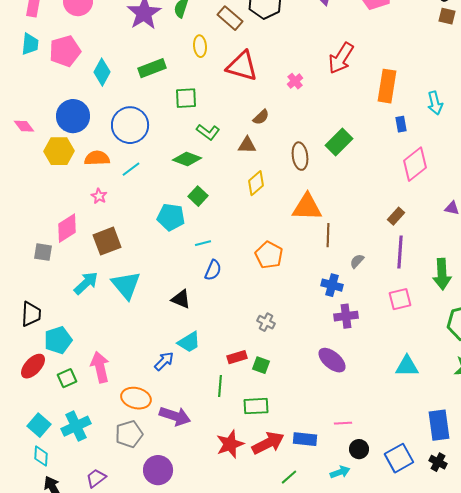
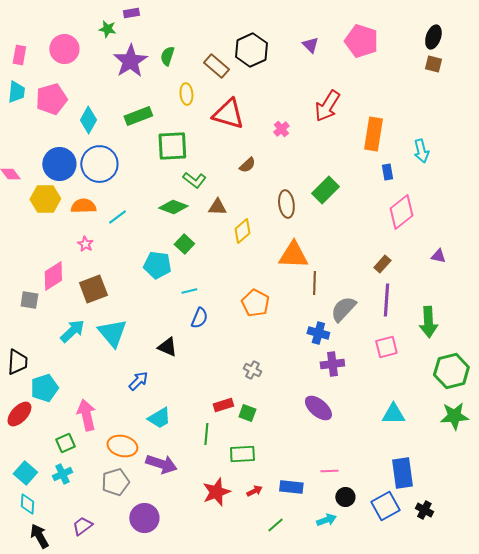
green square: (186, 98) -> (172, 146), size x1.4
blue circle: (130, 125) -> (99, 164), moved
brown triangle: (247, 145) -> (217, 207), moved
gray semicircle: (357, 261) -> (343, 309), size x1.8
cyan trapezoid: (189, 342) -> (159, 418), moved
blue arrow: (164, 361) -> (138, 381), moved
green square: (67, 378) -> (65, 443), moved
blue rectangle: (439, 425) -> (402, 473), moved
cyan cross: (76, 426) -> (62, 474), size x0.7
red arrow: (268, 443) -> (254, 491), size x0.5

